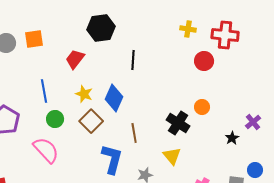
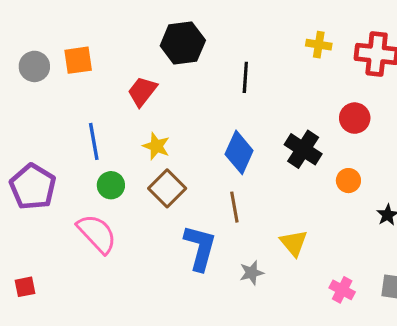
black line: (133, 60) -> (245, 77), moved
red circle: (204, 61) -> (355, 118), moved
blue diamond: (114, 98) -> (239, 152), moved
orange circle: (202, 107) -> (348, 181), moved
black cross: (178, 123) -> (303, 149), moved

